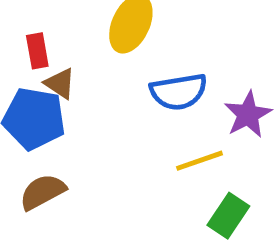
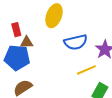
brown triangle: (60, 83) -> (27, 42), turned -32

